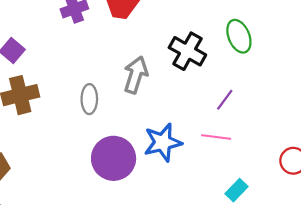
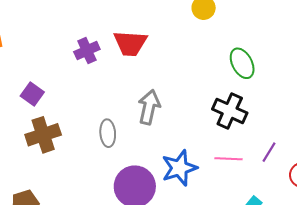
black cross: (187, 51) -> (230, 111), moved
purple line: (225, 100) -> (269, 152), moved

